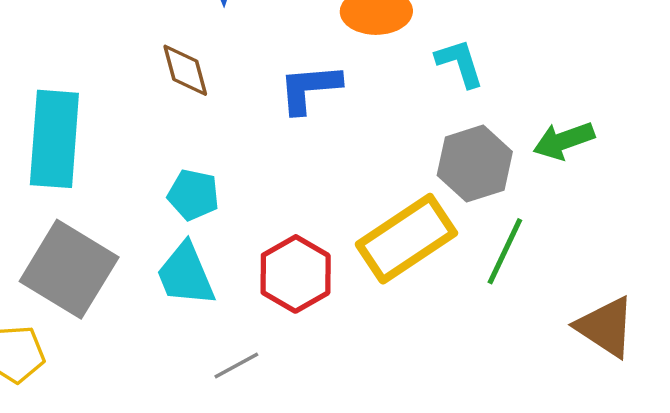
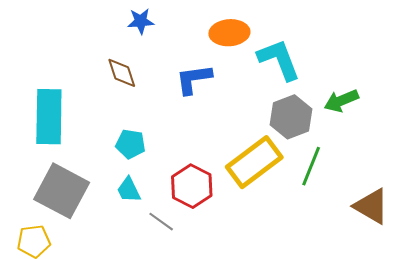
cyan L-shape: (460, 63) -> (279, 60), size x1.5
cyan trapezoid: (186, 274) -> (129, 190), size x0.7
gray line: (236, 365) -> (161, 222), moved, turned 68

